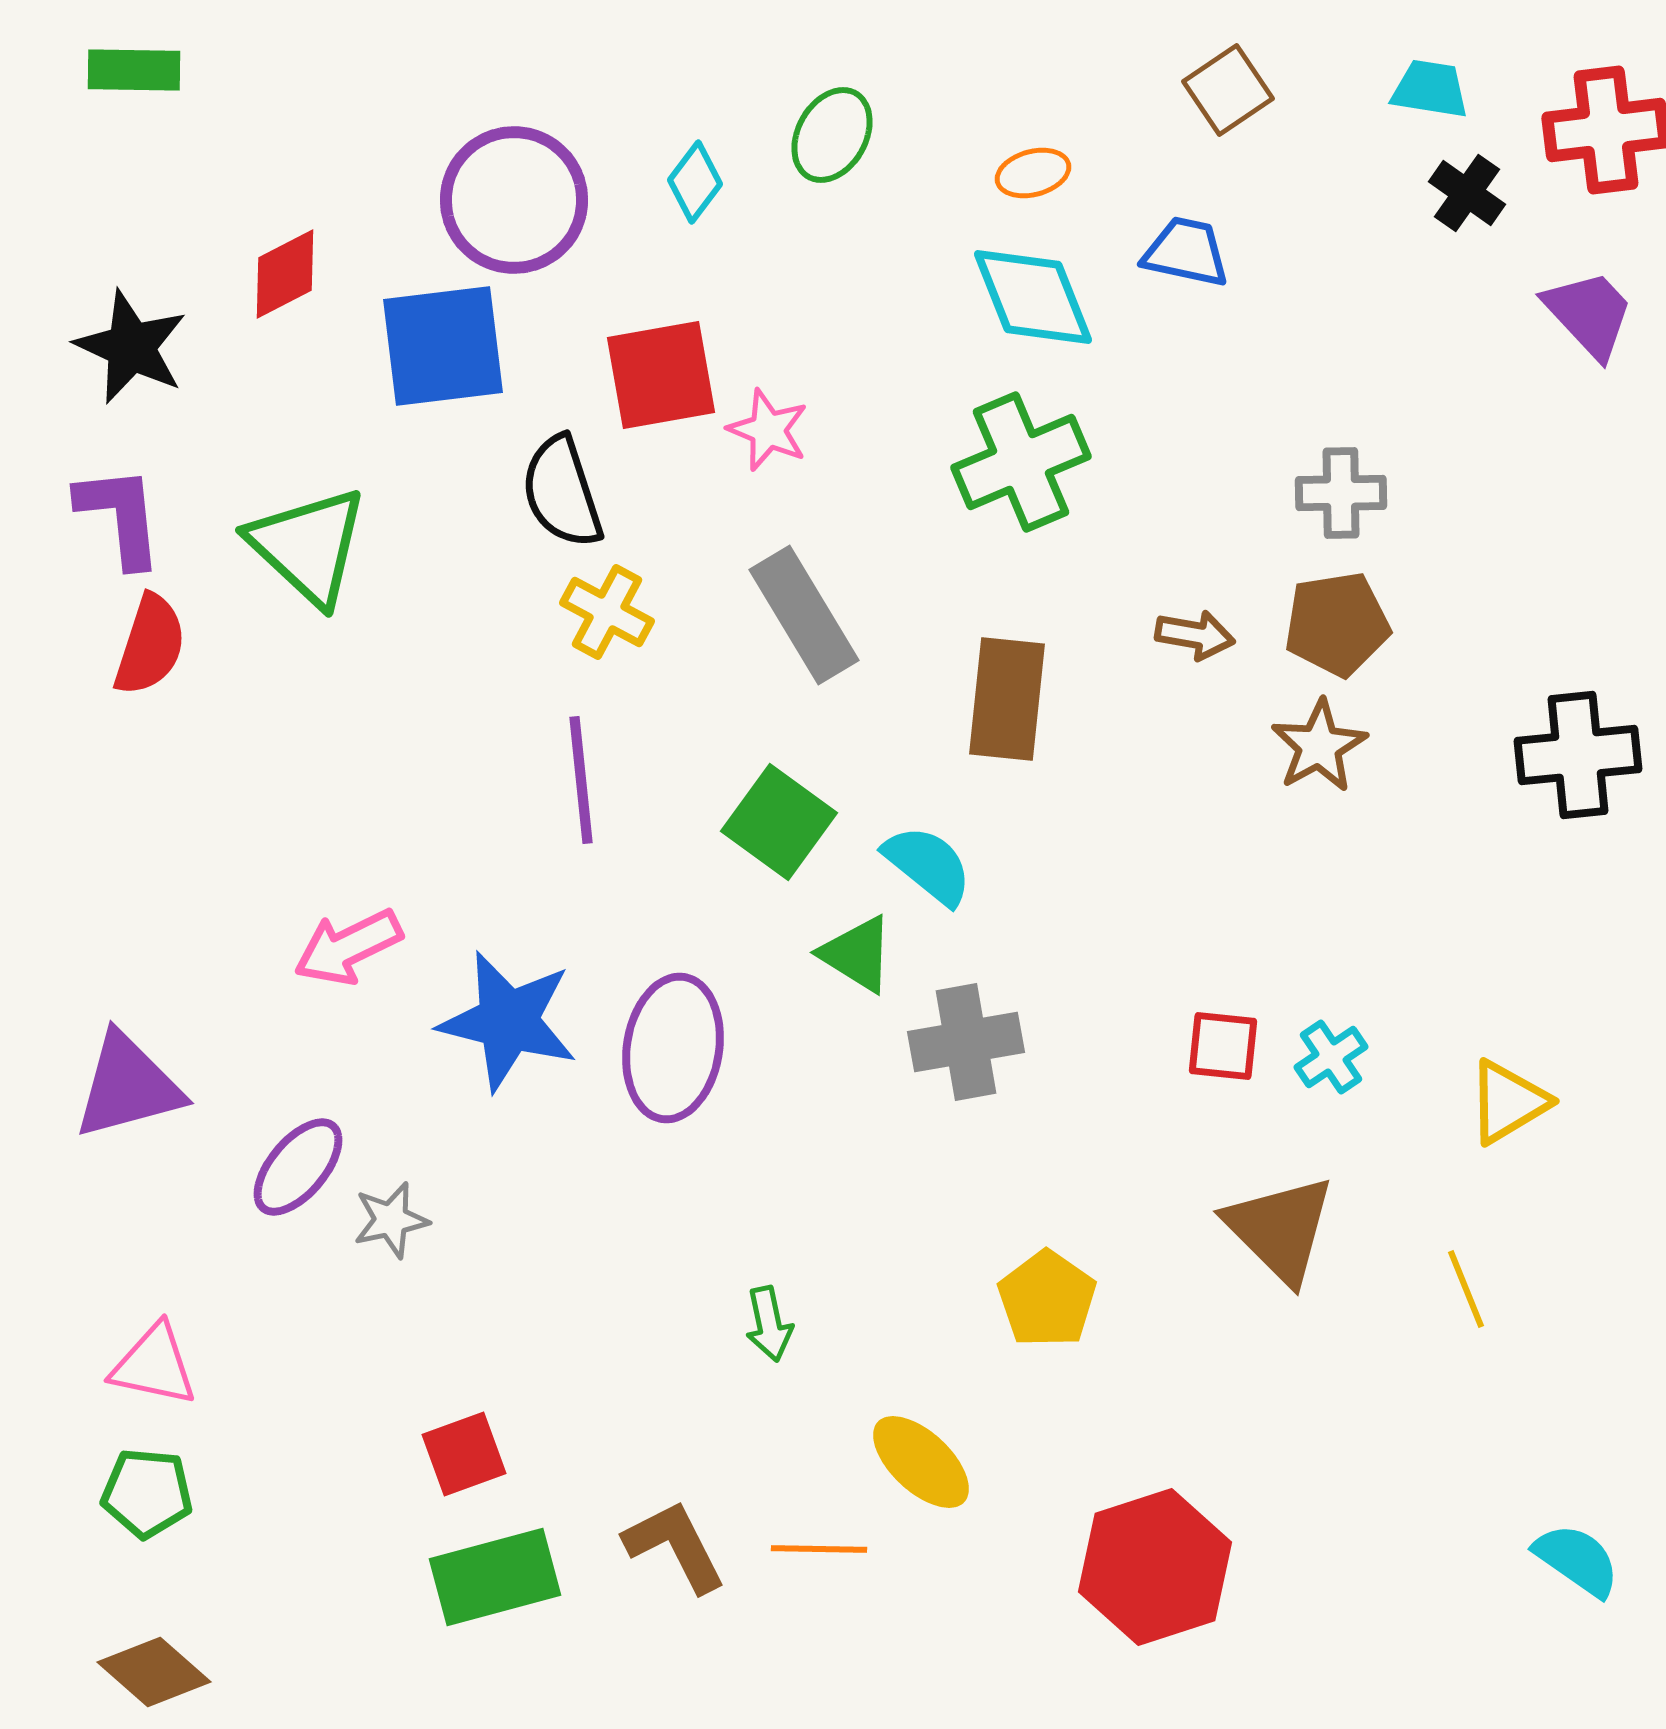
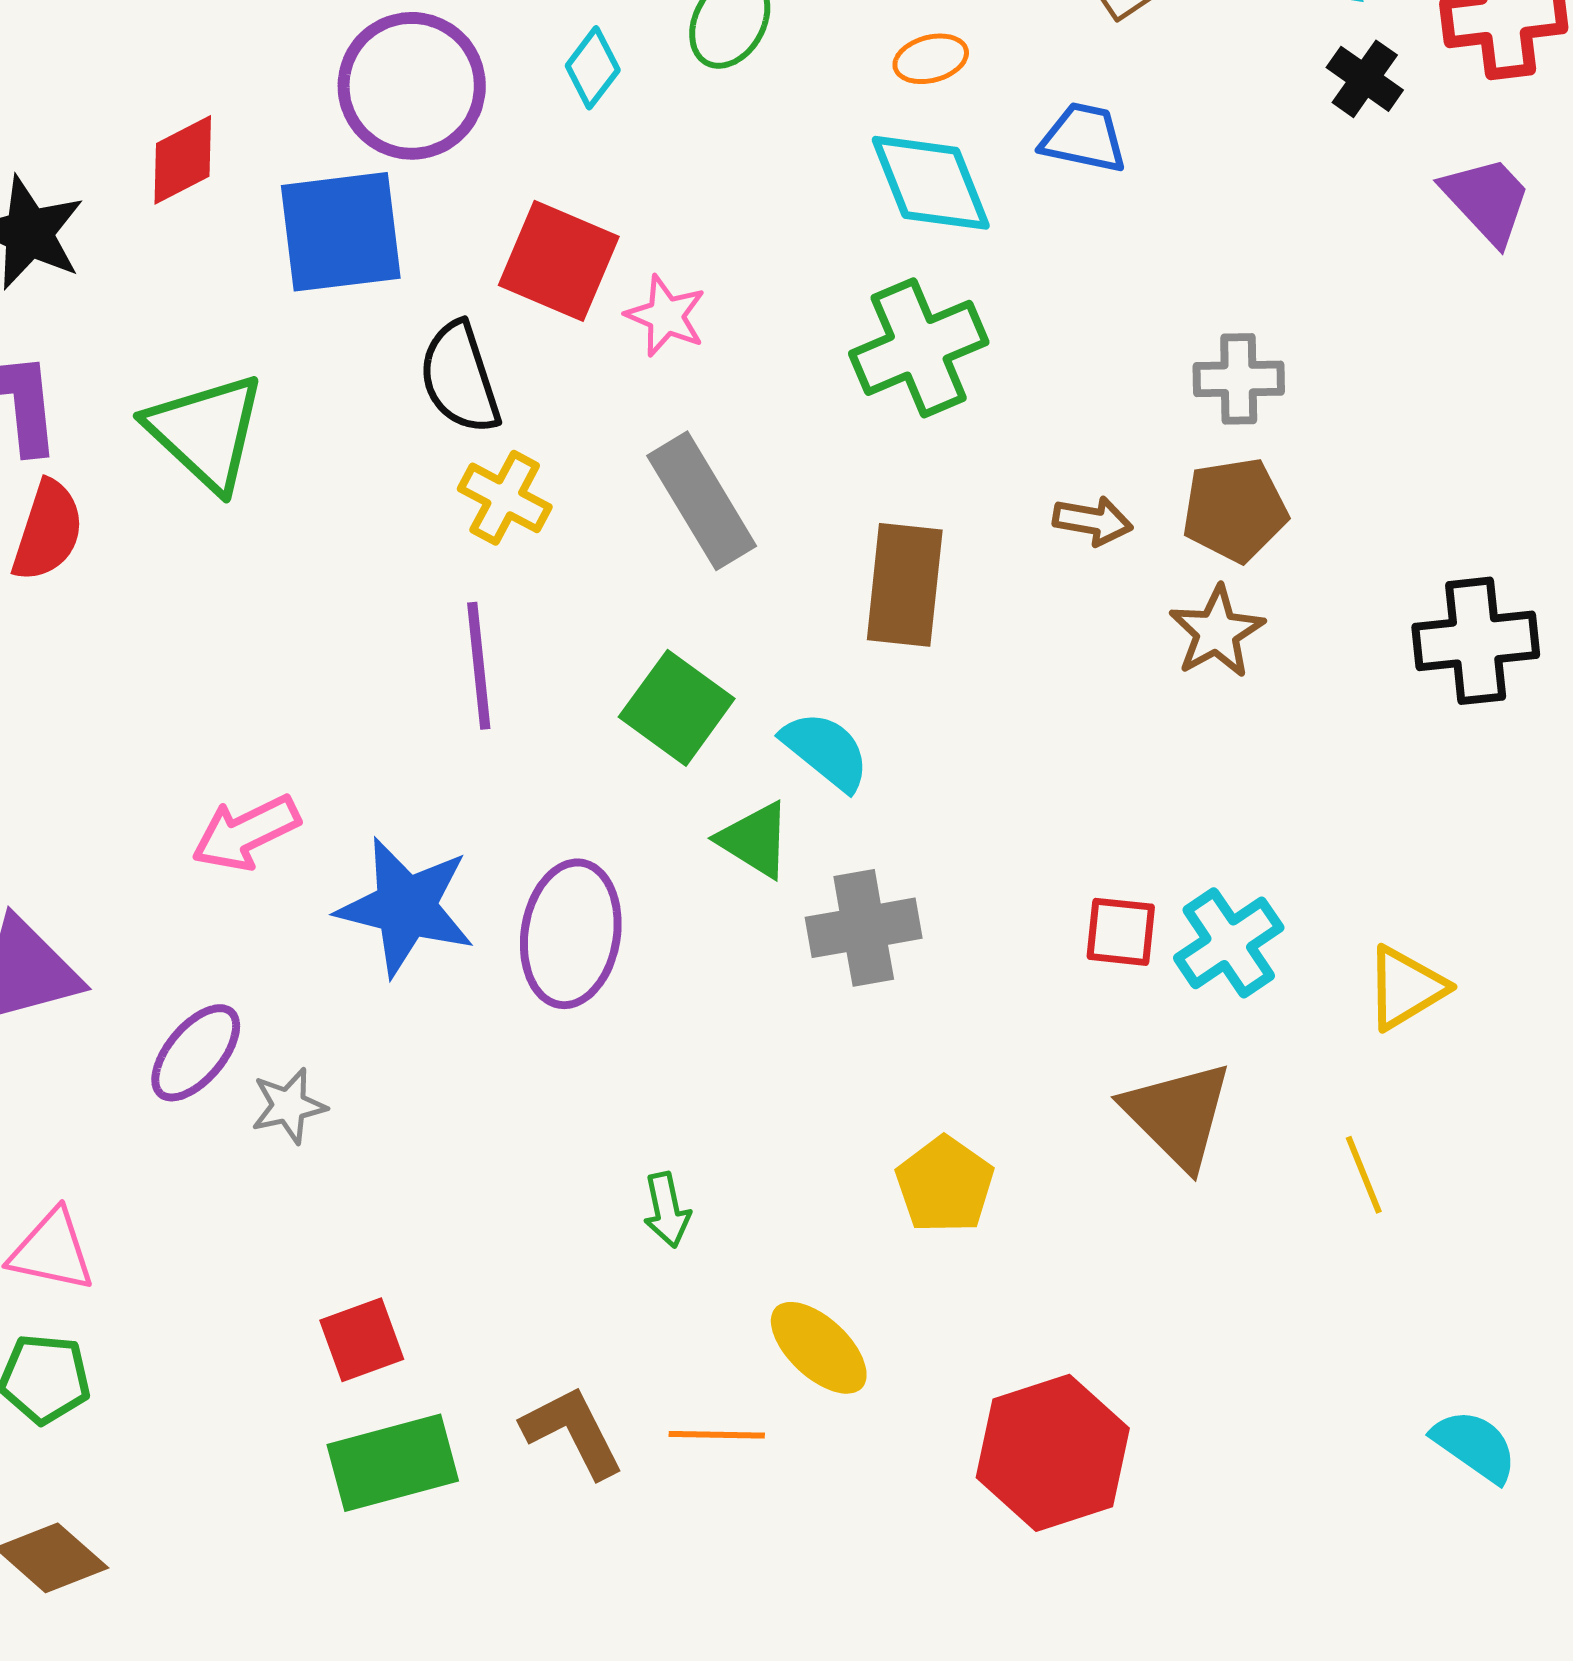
red square: (661, 375) -> (559, 261), turned 33
cyan cross: (1331, 1057) -> (1229, 943), size x1.5

